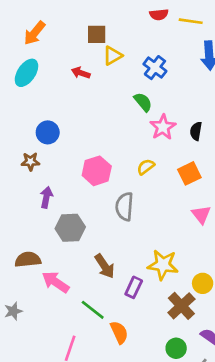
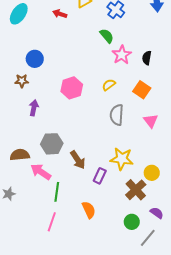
orange square: (189, 173) -> (142, 90), turned -30
gray semicircle: (124, 207) -> (117, 115), moved
gray hexagon: (70, 228) -> (52, 144), moved
green line: (93, 310) -> (57, 192), moved, turned 60

